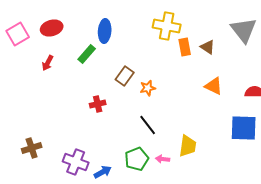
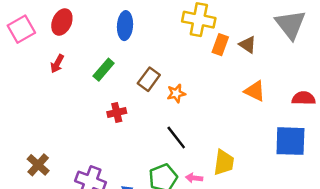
red ellipse: (52, 28) -> (62, 22), turned -50
orange rectangle: (185, 47) -> (220, 45), turned 30
green rectangle: (87, 54) -> (104, 70), moved
brown cross: (32, 148) -> (38, 165), turned -30

